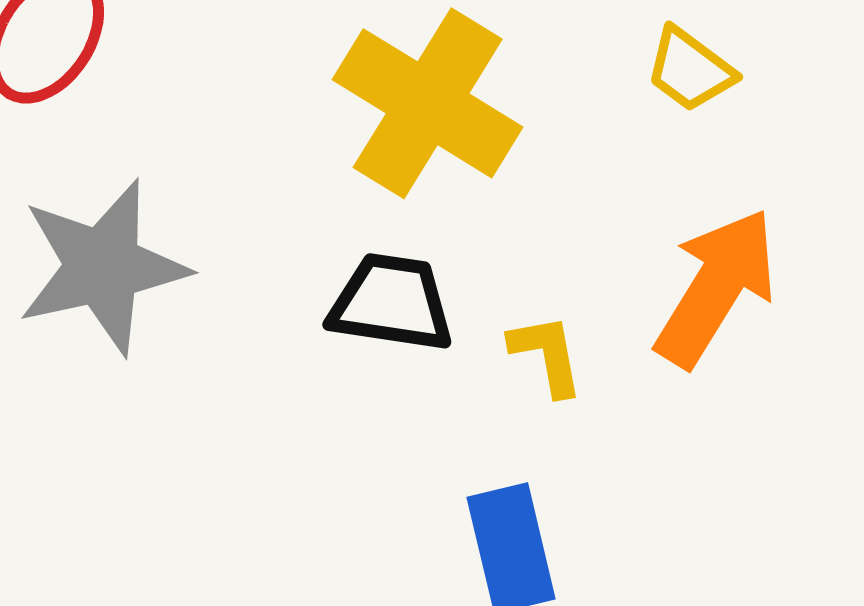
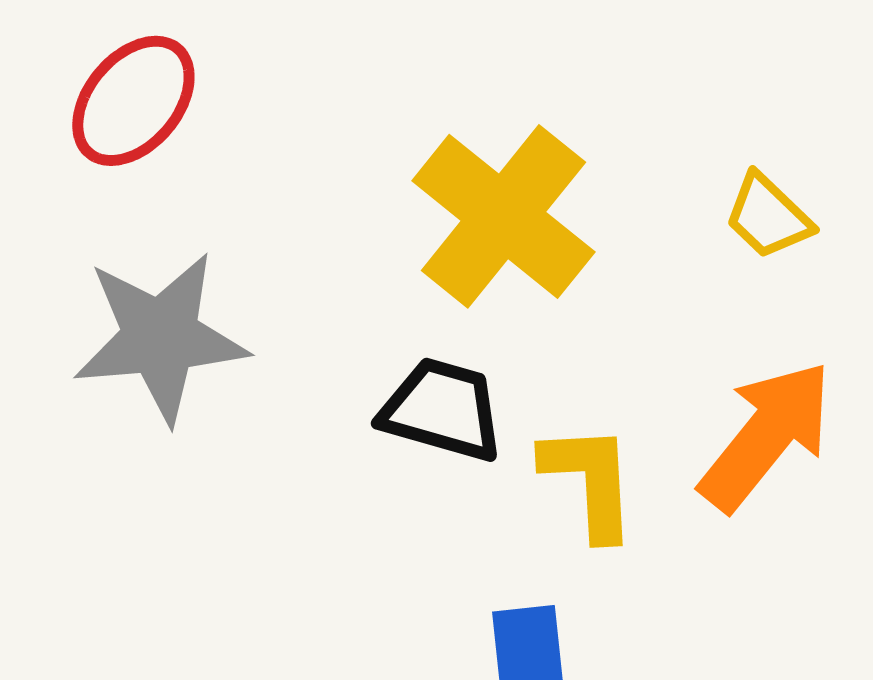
yellow L-shape: (547, 355) -> (590, 481), size x1.4

